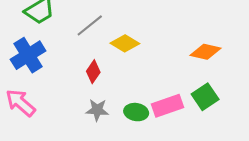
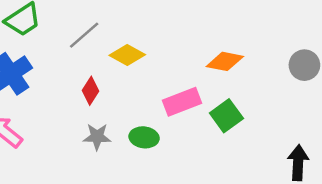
pink rectangle: (168, 106) -> (182, 102), moved

